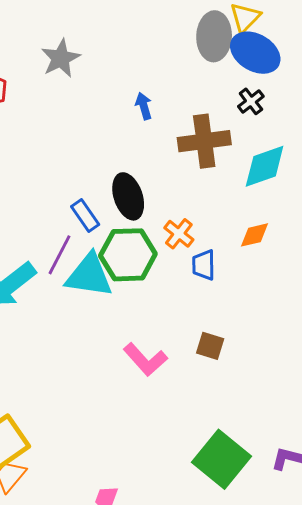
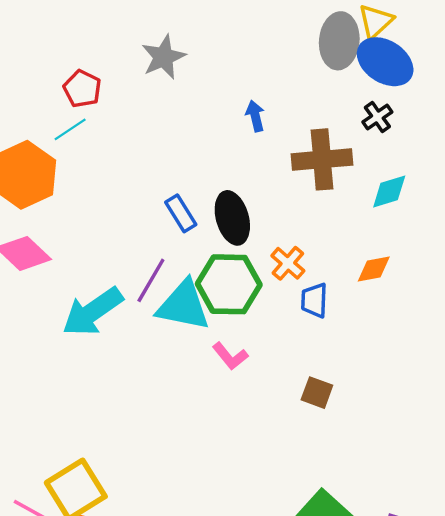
cyan diamond: (265, 166) -> (389, 192), size x0.7
blue rectangle: (85, 216) -> (181, 213), moved
pink L-shape: (145, 360) -> (230, 356), moved, size x0.7

